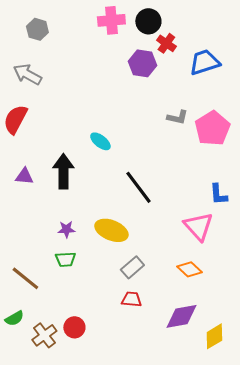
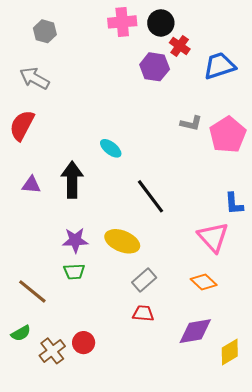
purple star: (66, 229) -> (75, 240), size x1.4

